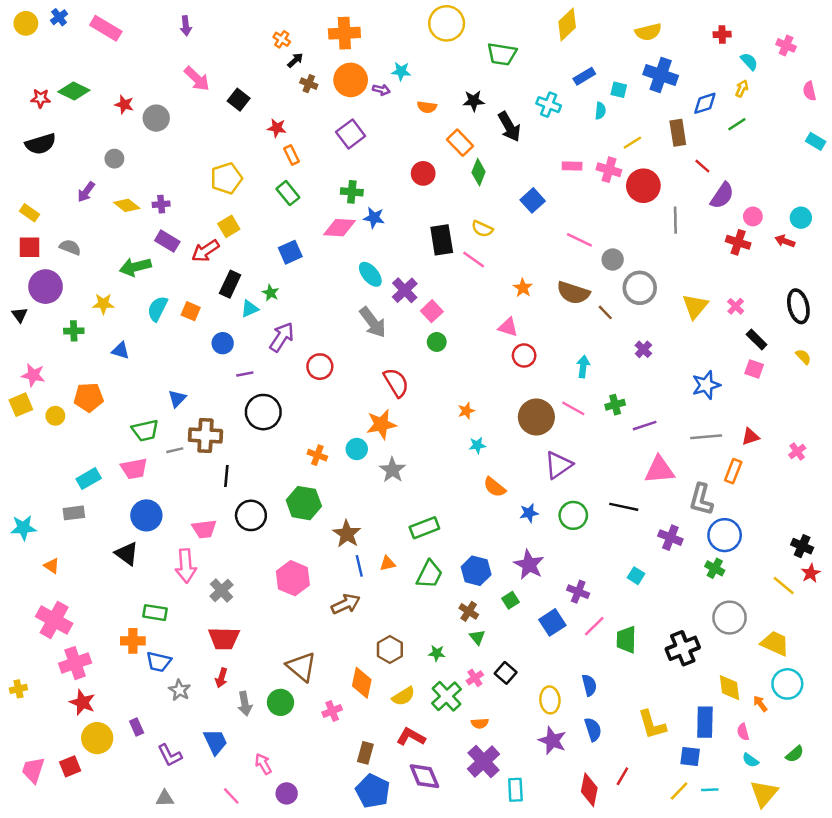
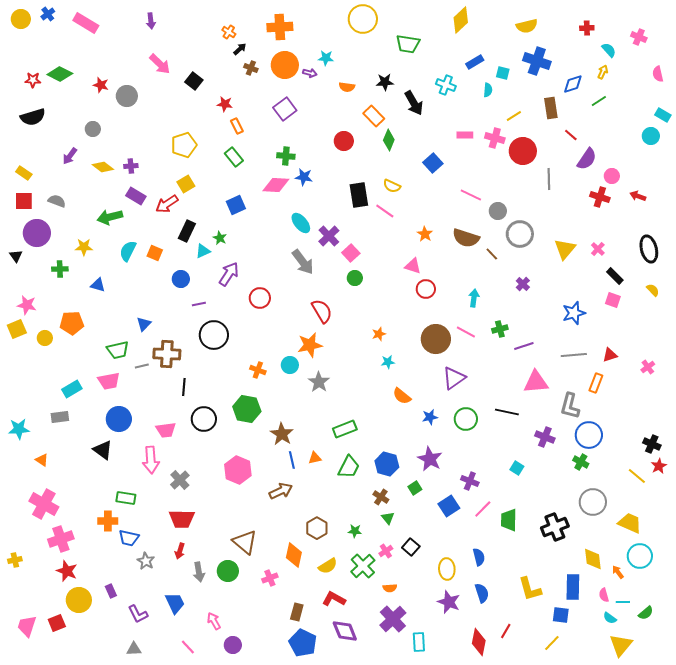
cyan circle: (801, 218) -> (651, 136), moved
cyan line: (710, 790) -> (623, 602), moved

